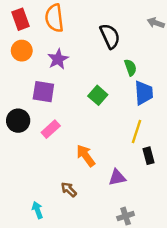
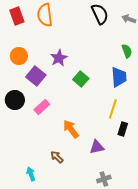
black semicircle: (110, 36) -> (100, 14), moved
orange circle: (22, 51) -> (19, 56), moved
purple star: (58, 59) -> (59, 58), moved
green semicircle: (130, 68) -> (127, 51), moved
purple square: (43, 92) -> (36, 76), turned 30
black rectangle: (149, 156) -> (123, 129), turned 32

